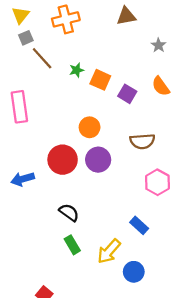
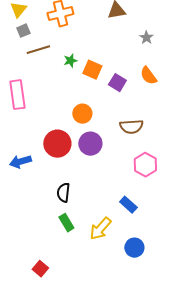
brown line: (42, 58) -> (38, 50), turned -65
black semicircle: (69, 212) -> (63, 193), turned -120
blue circle: (134, 272) -> (134, 248), moved

